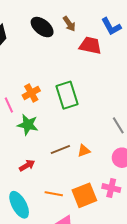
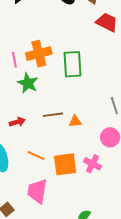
orange cross: (31, 93) -> (39, 54), size x1.4

